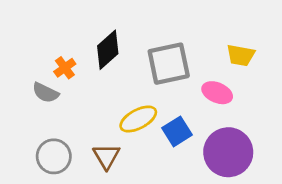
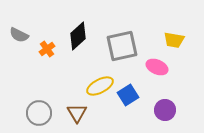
gray semicircle: (45, 93) -> (19, 35), moved
purple circle: (228, 152) -> (165, 110), size x0.6

